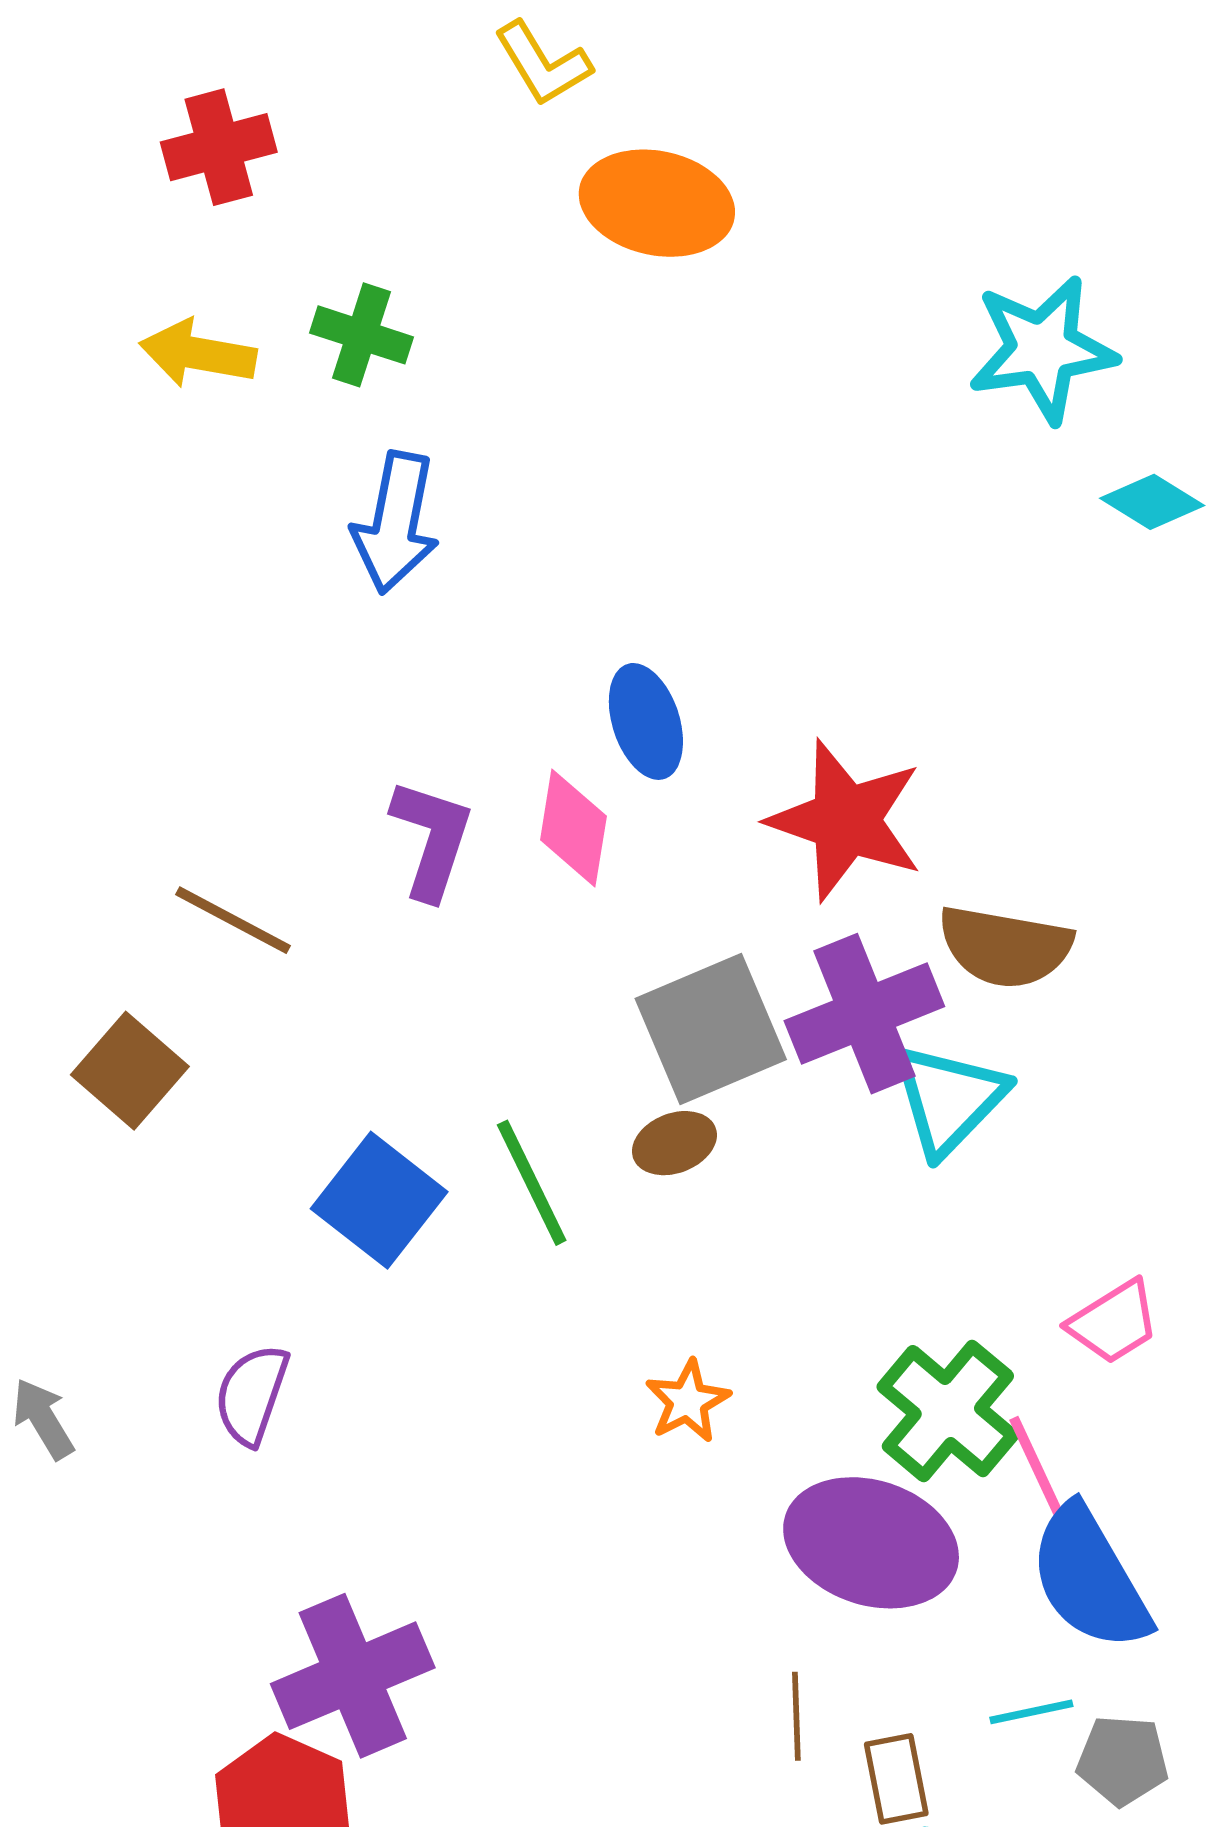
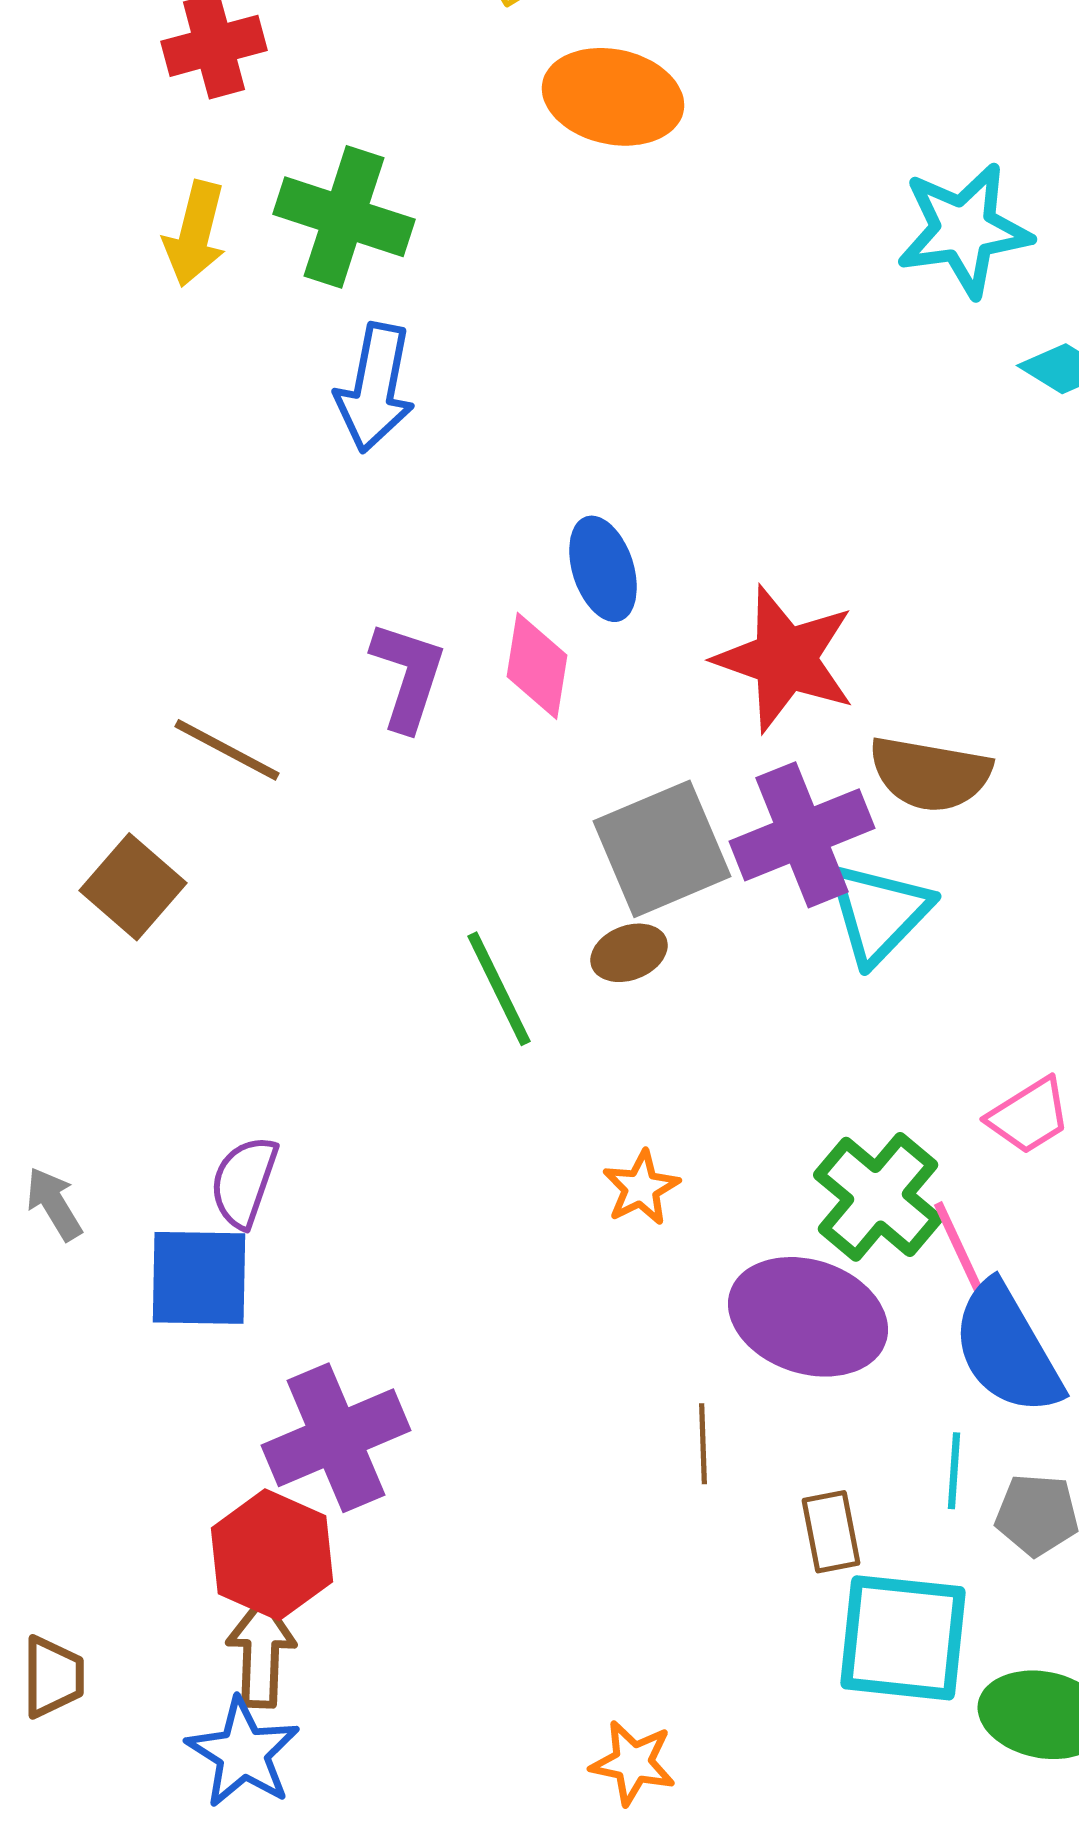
green cross: (362, 335) -> (344, 217), size x1.5
yellow arrow: (198, 354) -> (195, 234), turned -86
blue square: (379, 1200) -> (199, 1278), moved, turned -37
cyan line: (1031, 1712) -> (954, 1471), turned -74
brown line: (796, 1716) -> (703, 1444), moved

